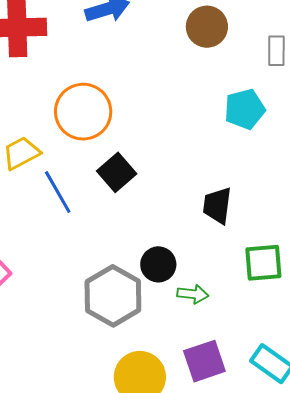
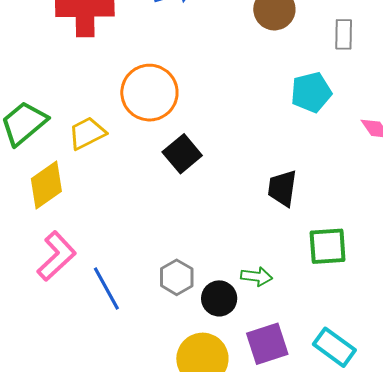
blue line: (58, 192) -> (106, 288), moved
black circle: (158, 264) -> (219, 298), moved
gray hexagon: (113, 296) -> (177, 277), size x0.6

